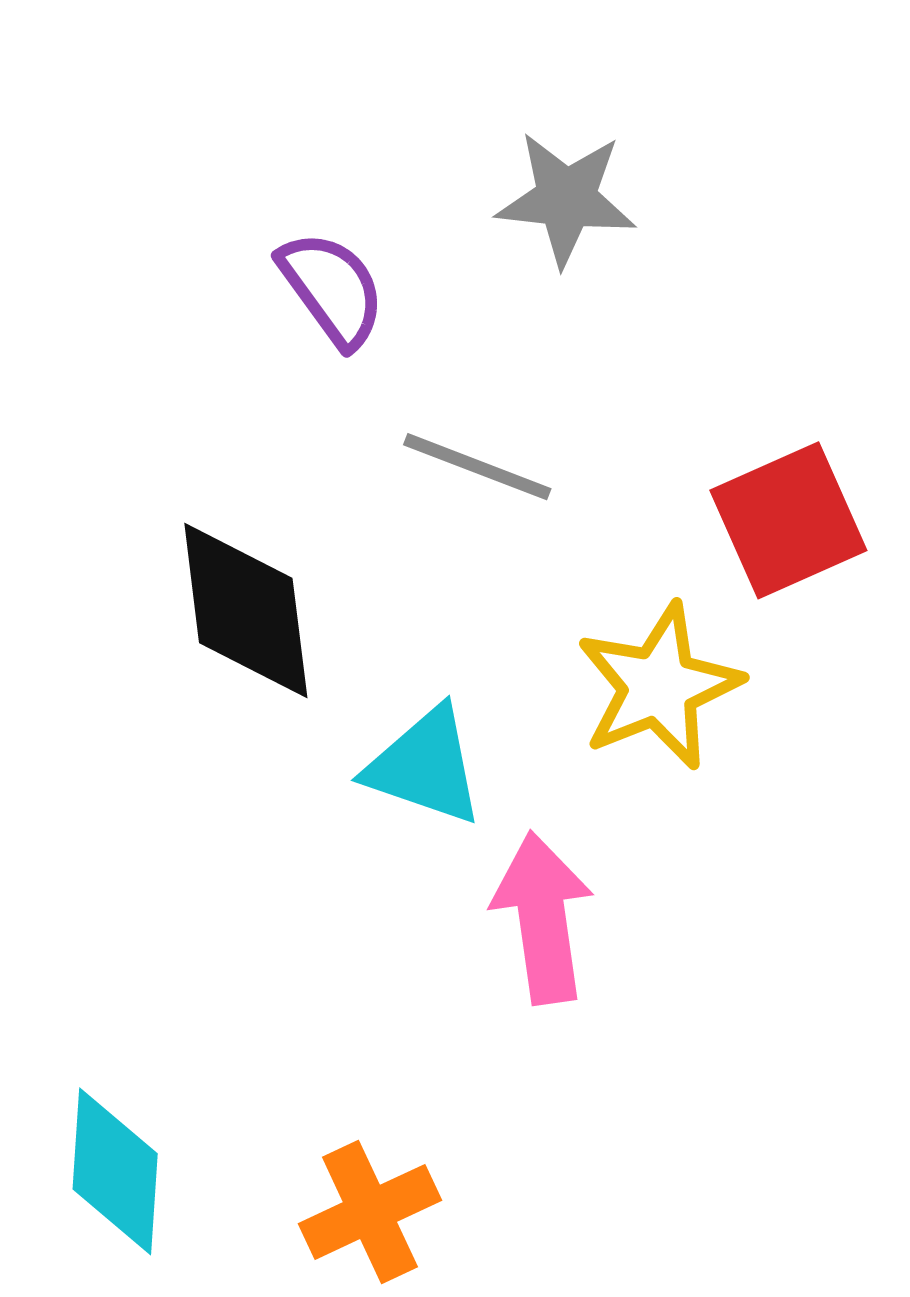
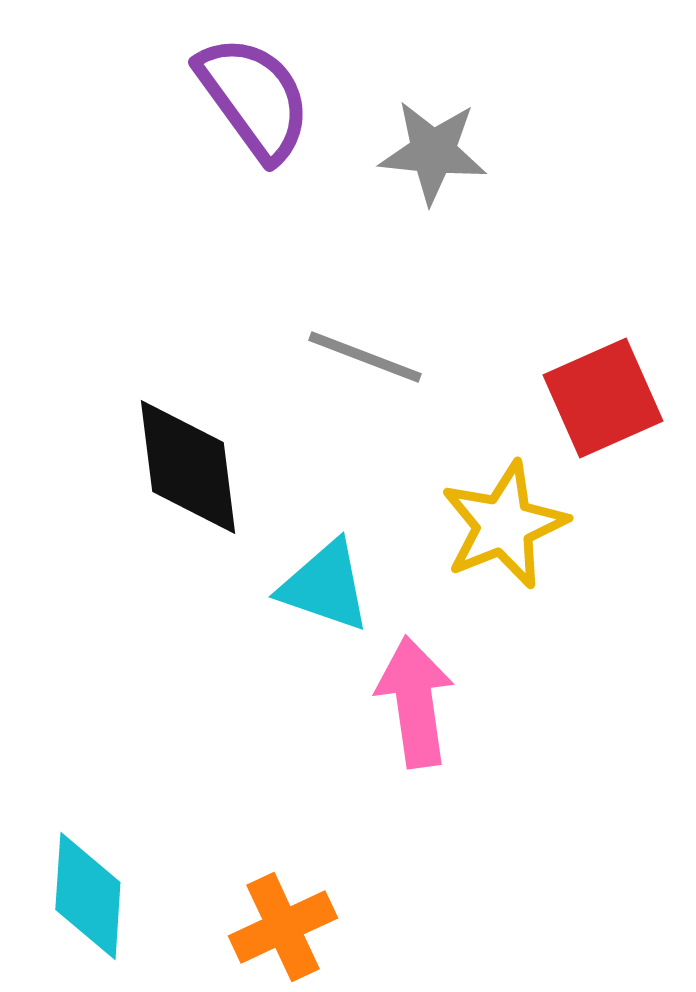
purple semicircle: (332, 289) -> (254, 98), moved, size x1.4

